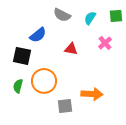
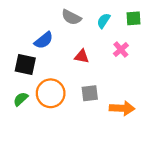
green semicircle: (18, 86) -> (21, 99), turned 32
orange arrow: (92, 94) -> (122, 108), moved
gray square: (65, 106) -> (90, 93), moved

